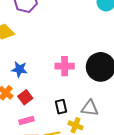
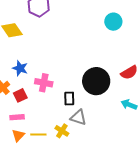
pink cross: (65, 66) -> (44, 83), moved
black rectangle: (61, 107) -> (69, 98), moved

